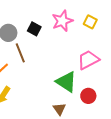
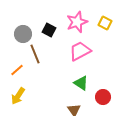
pink trapezoid: (88, 60) -> (80, 51), moved
green triangle: (66, 82) -> (81, 83), size x0.7

